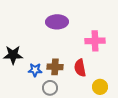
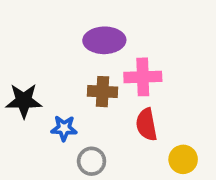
pink cross: (95, 41) -> (143, 77), moved
brown cross: (55, 67) -> (103, 92), moved

